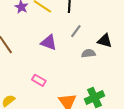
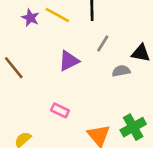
purple triangle: (49, 43) -> (69, 61), turned -42

